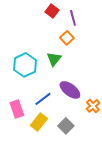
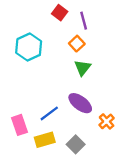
green triangle: (54, 59) -> (83, 68), moved
cyan hexagon: (25, 65) -> (29, 47), moved
yellow rectangle: (39, 122) -> (45, 140), turned 36

